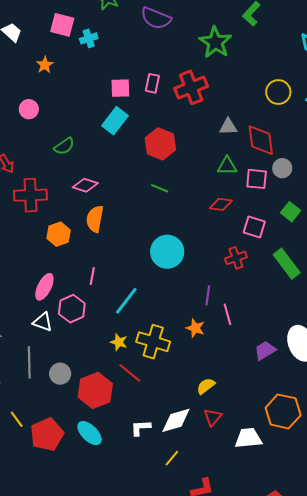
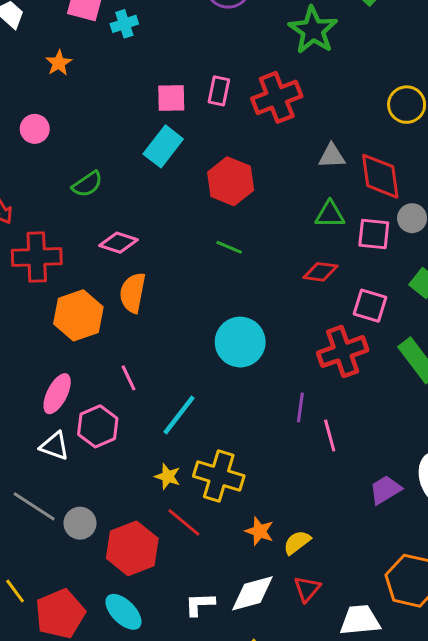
orange hexagon: (59, 234) -> (78, 315), size x1.4
red cross: (236, 258) -> (343, 352), size x1.5
pink line: (92, 276) -> (128, 378), turned -36
orange star: (195, 328) -> (259, 531), moved
gray line: (29, 362) -> (34, 506), turned -56

